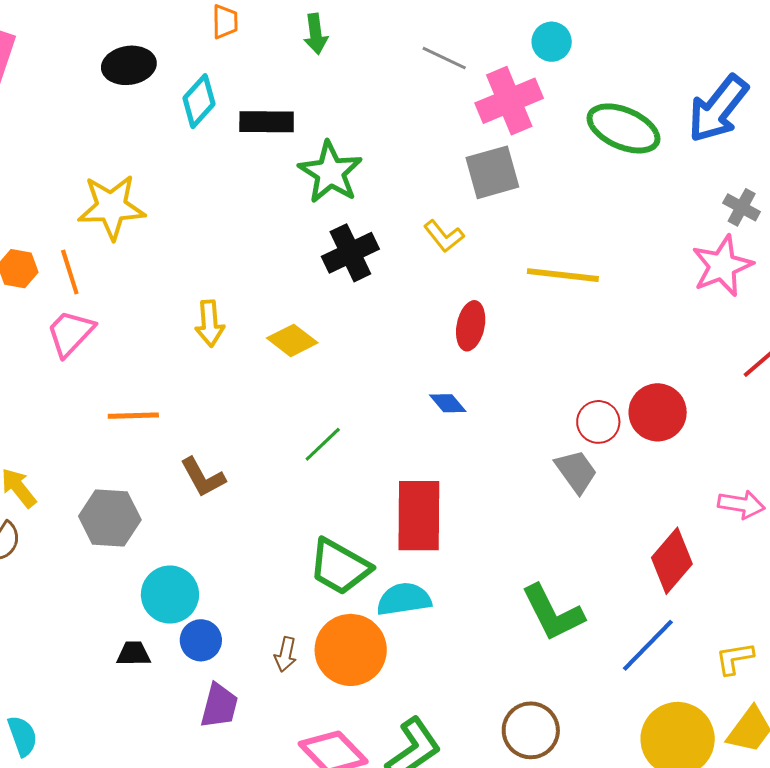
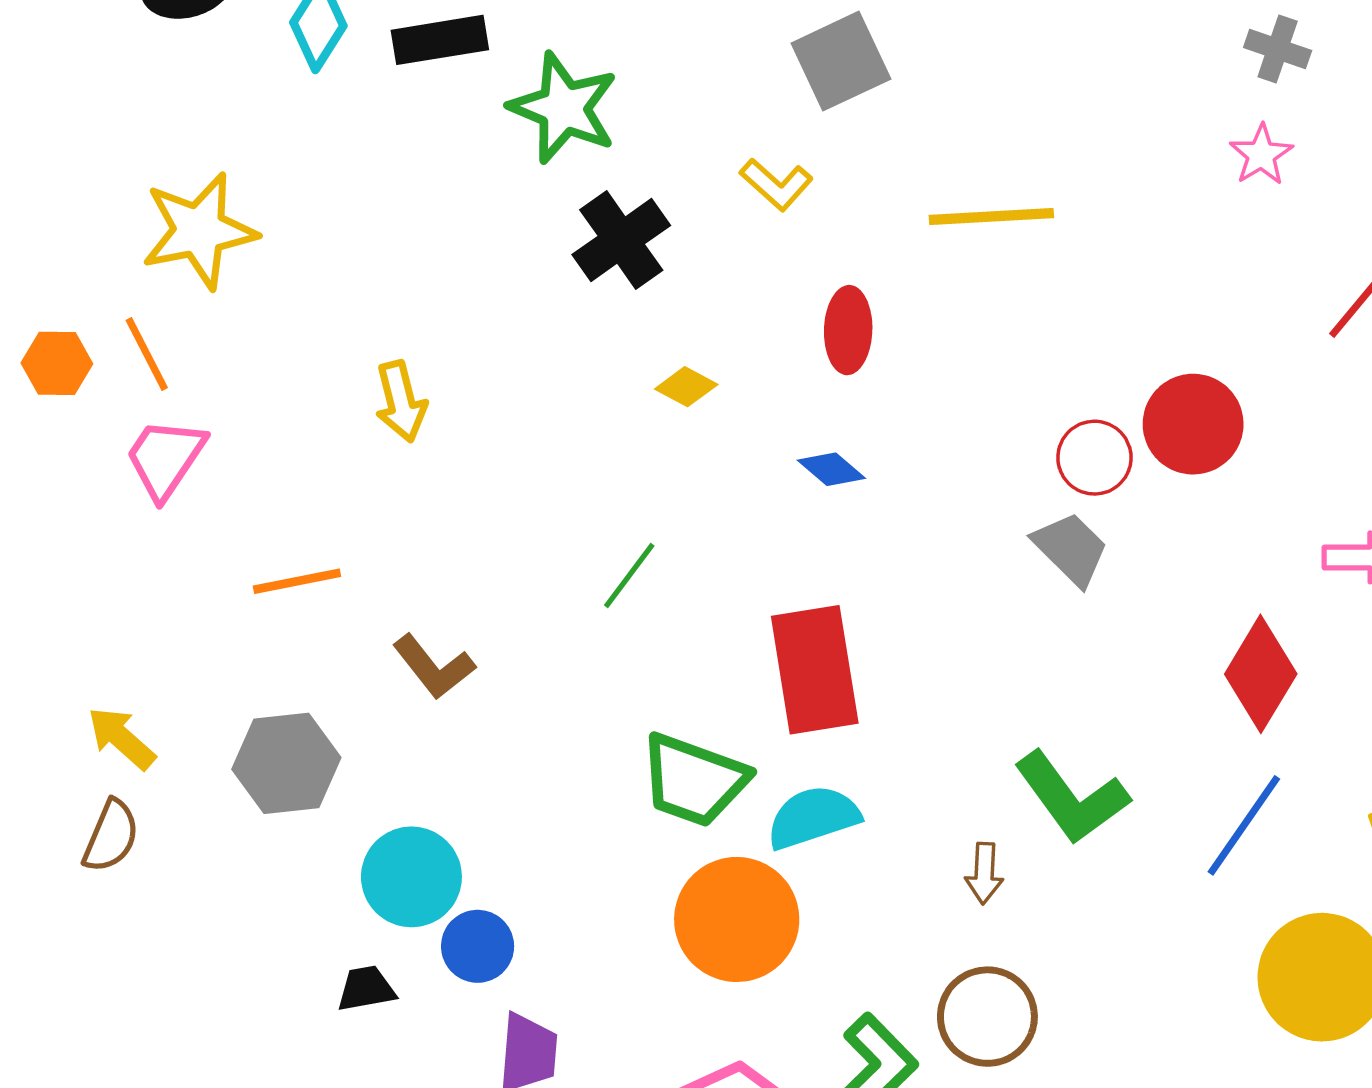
pink star: (722, 266) -> (1261, 155), size x0.6
yellow diamond: (292, 340) -> (686, 387), moved, size x0.7
brown arrow: (286, 654) -> (984, 873), moved
brown circle: (531, 730) -> (987, 1017), moved

